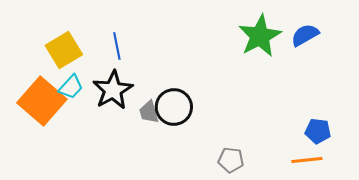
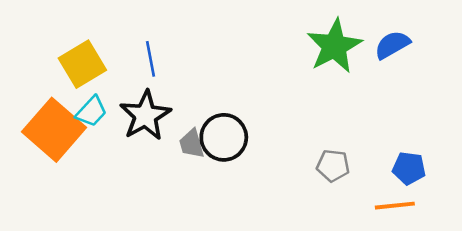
gray pentagon: (231, 160) -> (333, 166), moved

